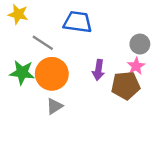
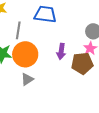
gray line: (43, 43) -> (18, 30), turned 66

